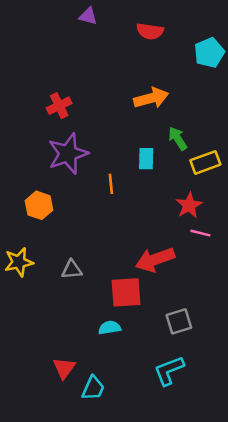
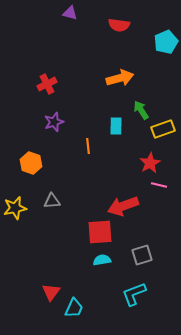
purple star: (68, 154) -> (54, 122), size x0.6
gray triangle: (72, 270) -> (52, 201), moved
cyan semicircle: (110, 328) -> (102, 260), moved

